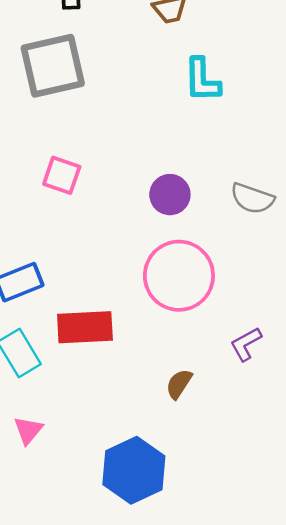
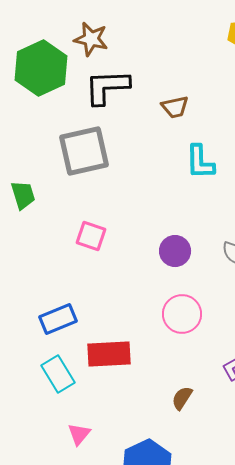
pink circle: (179, 276) -> (182, 314), size x0.7
pink triangle: (28, 430) -> (79, 434), moved

